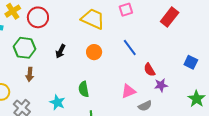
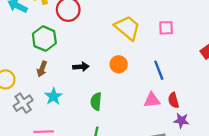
black arrow: (61, 51) -> (81, 67), moved, turned -136
pink triangle: (129, 91) -> (152, 100), moved
cyan star: (57, 102) -> (53, 96), moved

